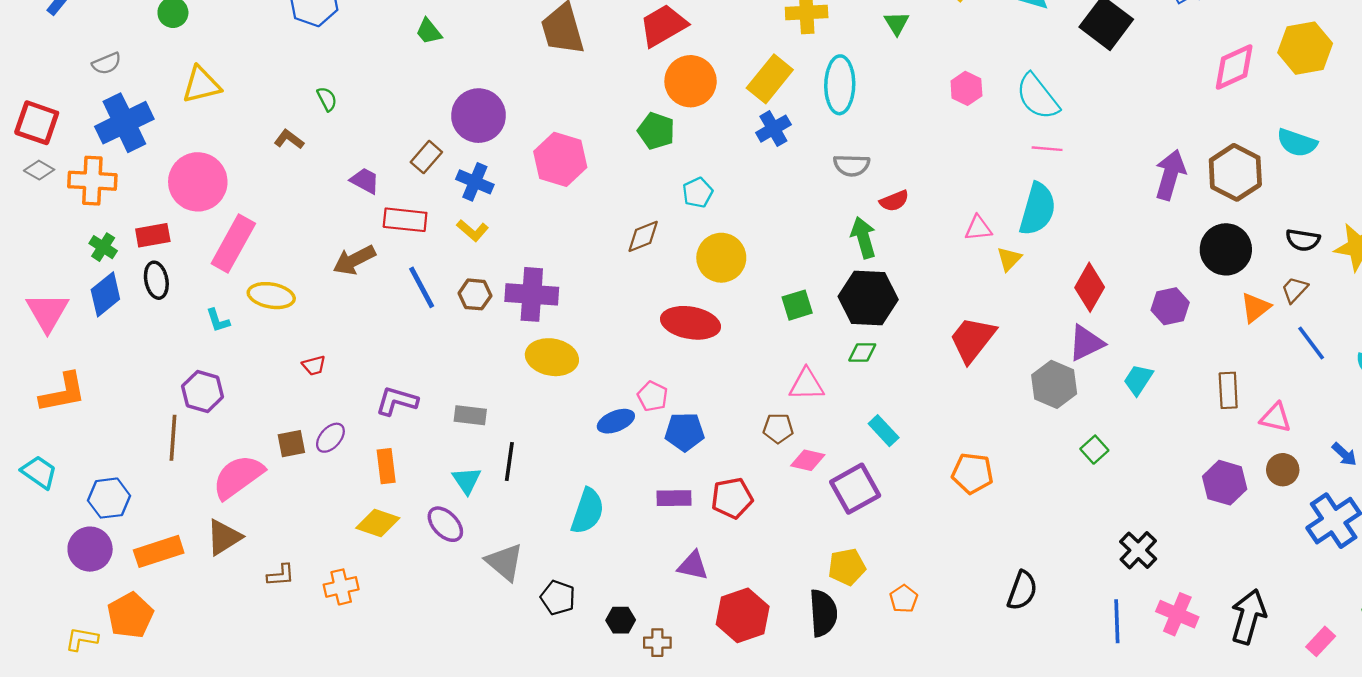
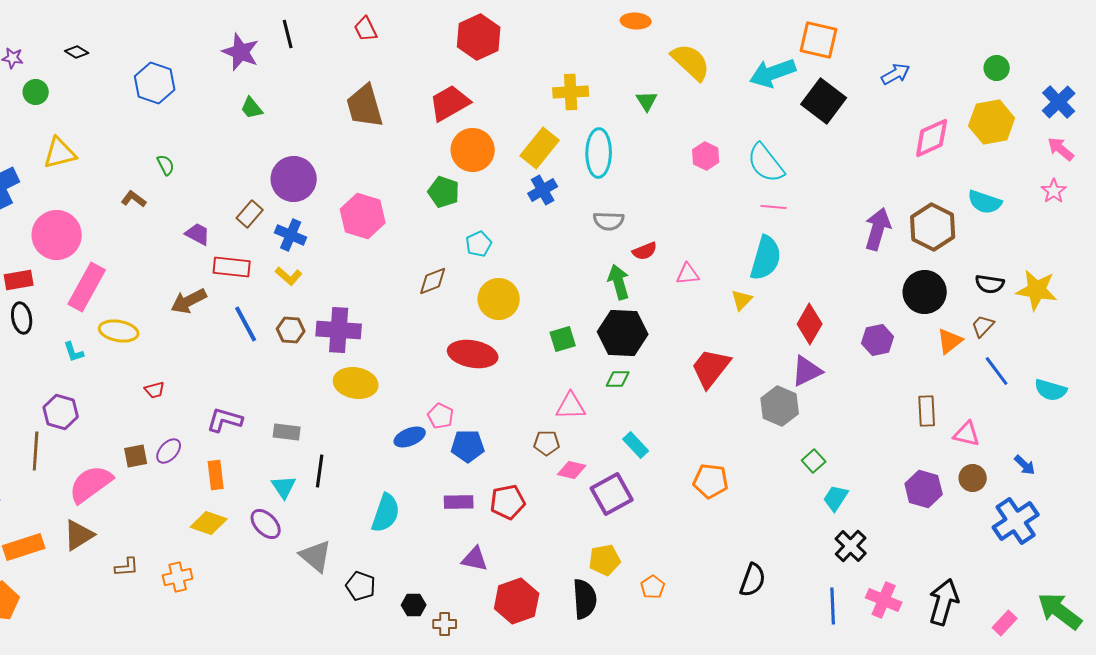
pink triangle: (978, 228) -> (688, 274), moved
cyan trapezoid: (1138, 380) -> (836, 498), moved

